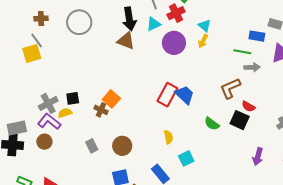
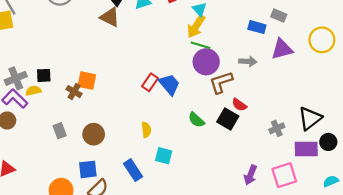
yellow arrow: (203, 41) -> (196, 26), size x1.5
purple circle: (174, 43) -> (206, 62), moved
green line: (242, 52) -> (201, 45), moved
red rectangle: (167, 95) -> (150, 82), size x0.7
orange square: (111, 99) -> (87, 81), turned -36
purple arrow: (258, 157) -> (250, 175), moved
cyan square: (186, 158) -> (164, 156), turned 35

